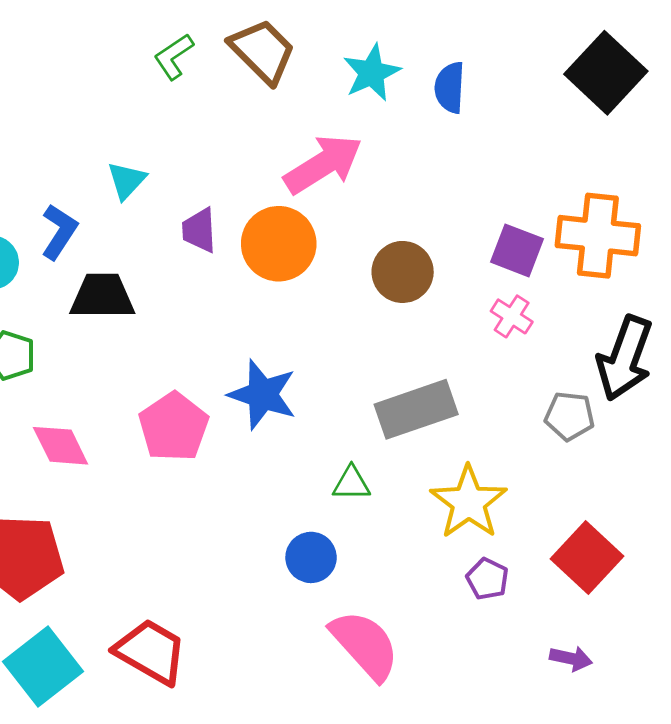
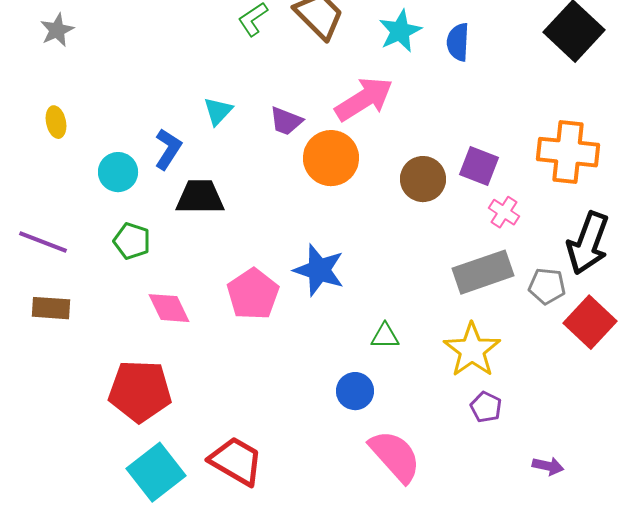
purple trapezoid: (199, 230) -> (286, 121), moved, turned -66
purple square: (517, 250) -> (479, 166), moved
gray rectangle: (416, 409) -> (483, 272), moved
red square: (587, 557) -> (590, 322), moved

